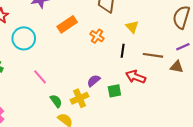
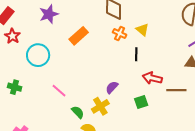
orange cross: (97, 36) -> (120, 34), moved
brown line: (153, 55) -> (176, 90), moved
green square: (114, 91) -> (141, 102), moved

